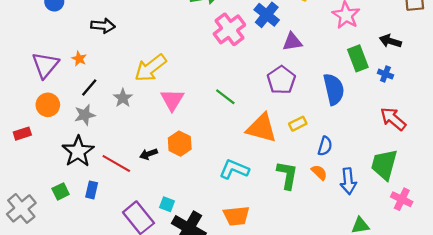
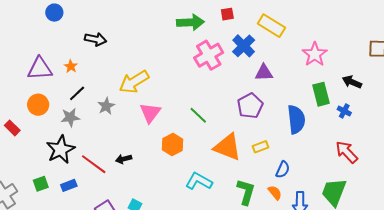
purple triangle: (45, 65) -> (40, 69), turned 40
red rectangle: (22, 134) -> (12, 128), turned 56
orange hexagon: (180, 144) -> (172, 145), moved
blue rectangle: (92, 190) -> (69, 185), turned 49

